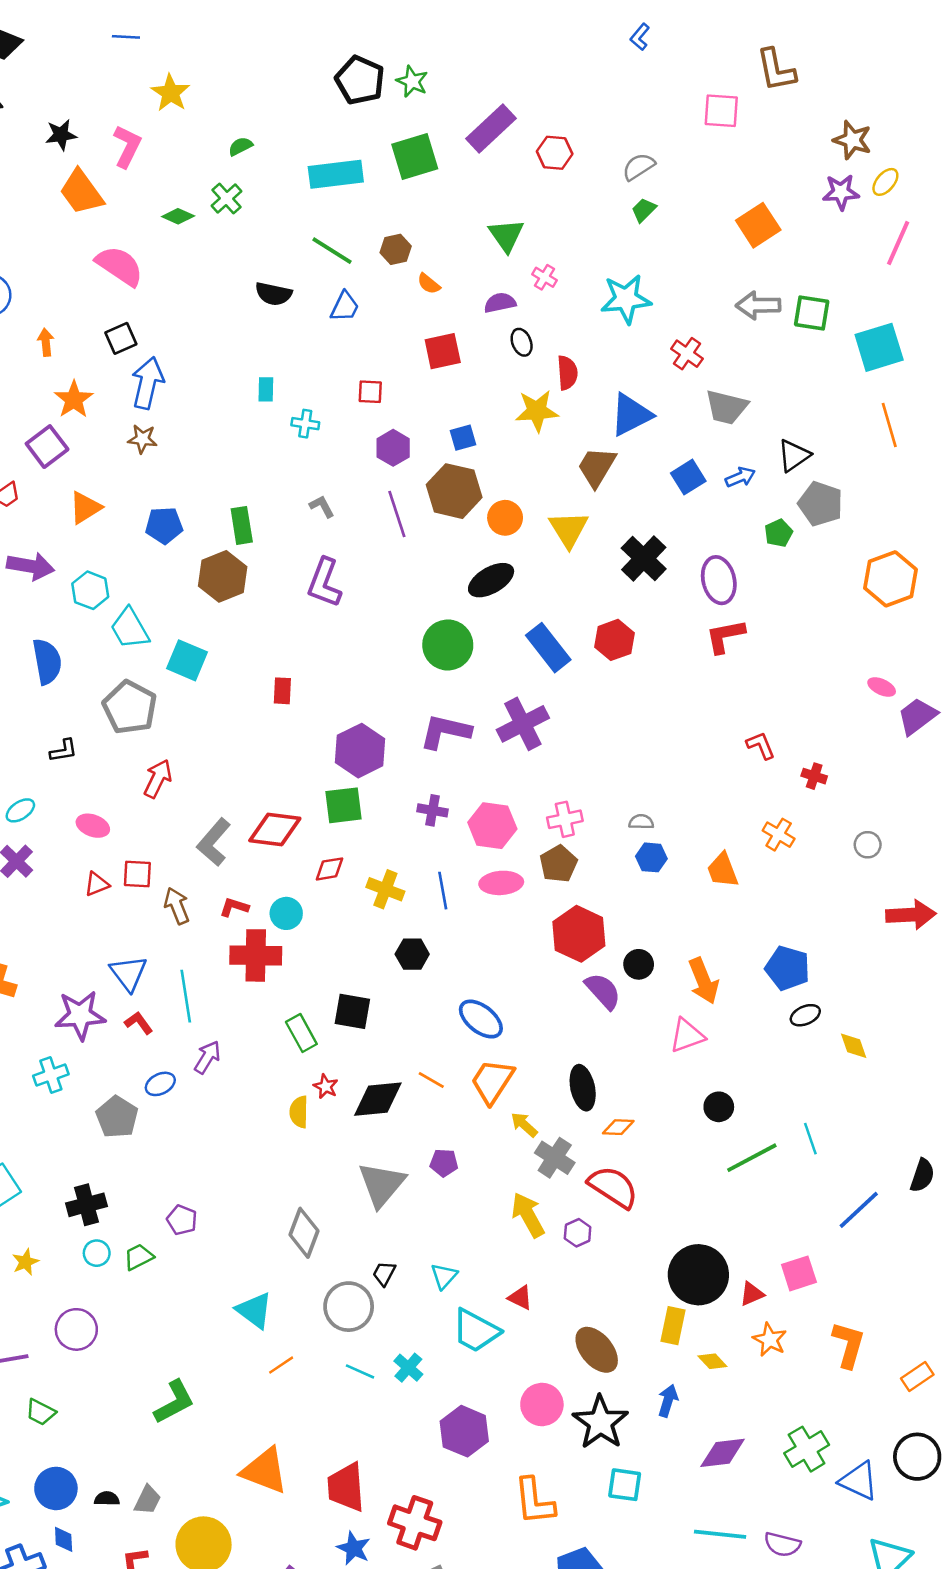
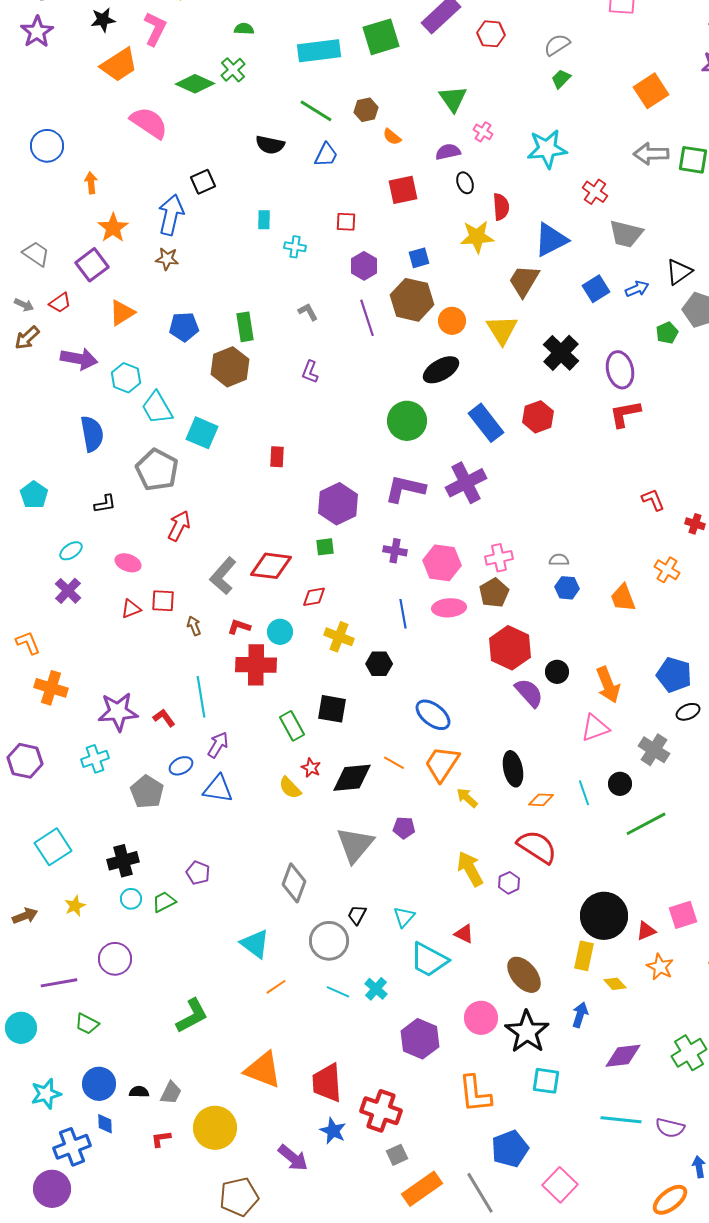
green semicircle: (240, 146) -> (244, 29), turned 30
orange trapezoid: (81, 192) -> (119, 65), turned -87
green diamond: (178, 216) -> (195, 84), size x1.5
black square: (121, 338) -> (203, 182), moved
purple L-shape: (324, 583) -> (310, 372), size x0.6
green square: (343, 805) -> (325, 547), size x0.6
yellow cross: (385, 889) -> (339, 637), moved
brown arrow: (177, 906) -> (194, 626), size x0.7
blue triangle: (128, 973) -> (218, 789), moved, turned -44
yellow semicircle: (299, 1112) -> (290, 788), turned -45
cyan line: (810, 1139) -> (584, 793), moved
gray cross: (555, 1158) -> (654, 750), moved

